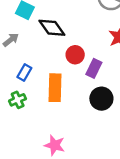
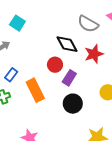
black diamond: (52, 28) -> (67, 44), moved
orange rectangle: (55, 88) -> (35, 90), turned -35

